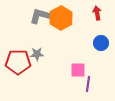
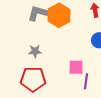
red pentagon: (18, 62) -> (33, 79), moved

